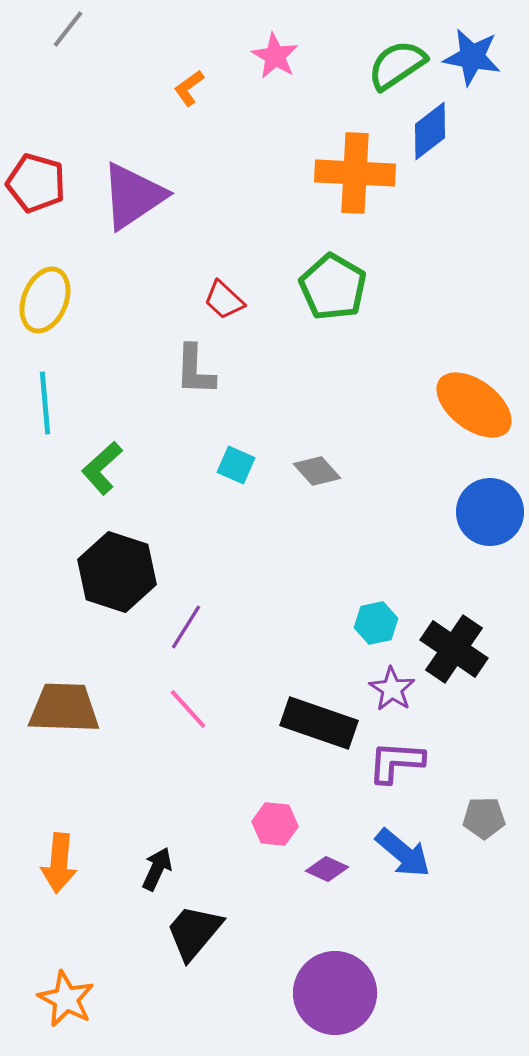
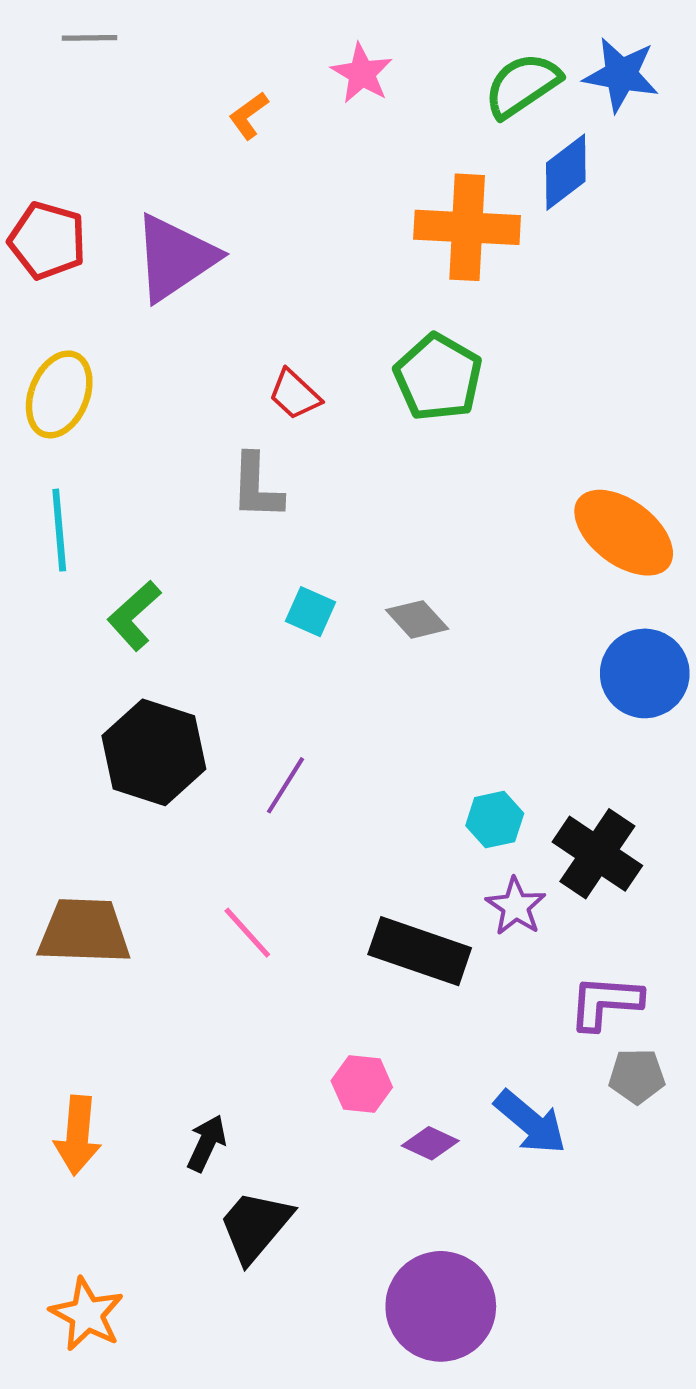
gray line: (68, 29) -> (89, 38), turned 51
purple line: (186, 627) -> (285, 785), moved
purple L-shape: (396, 762) -> (605, 1002), moved

